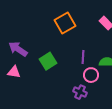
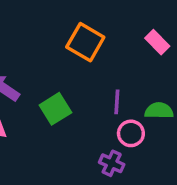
orange square: (65, 23) -> (85, 42), turned -30

